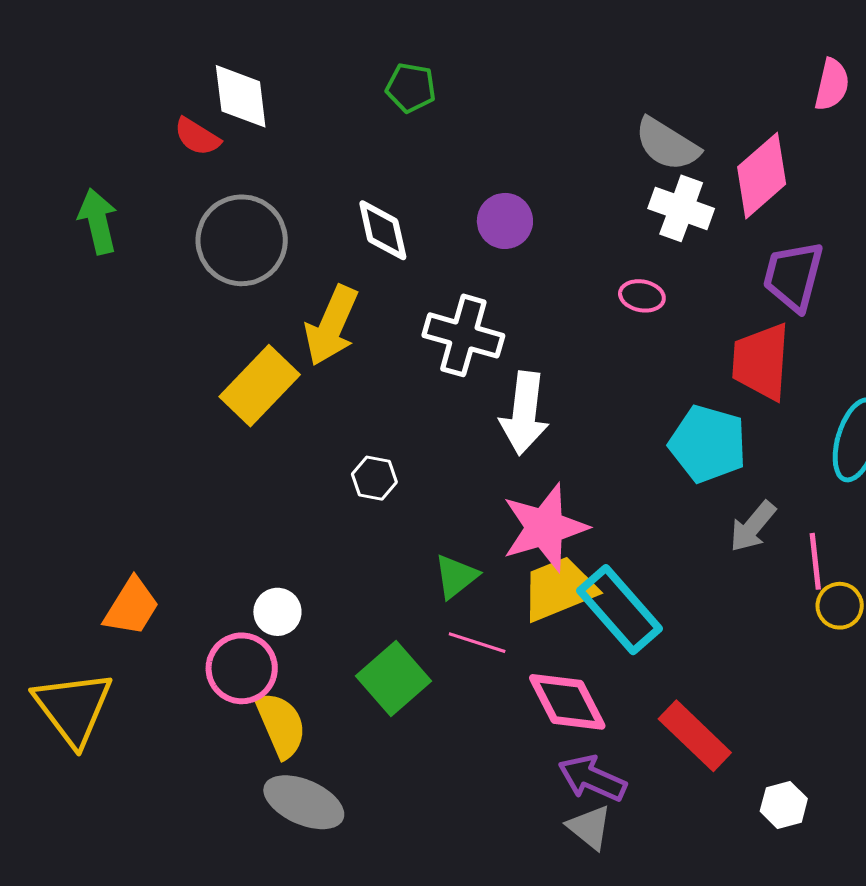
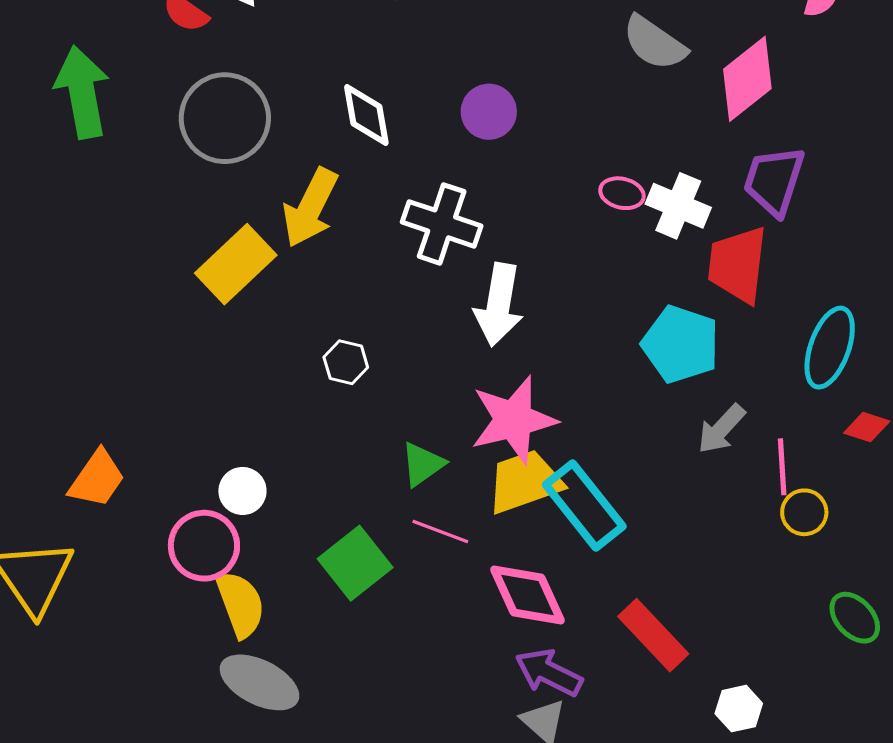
white cross: (681, 208) -> (678, 206), moved
green arrow: (98, 221) -> (82, 92), size x1.4

